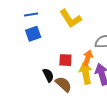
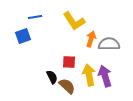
blue square: (33, 34) -> (23, 36), moved
orange arrow: (88, 58) -> (91, 39), moved

